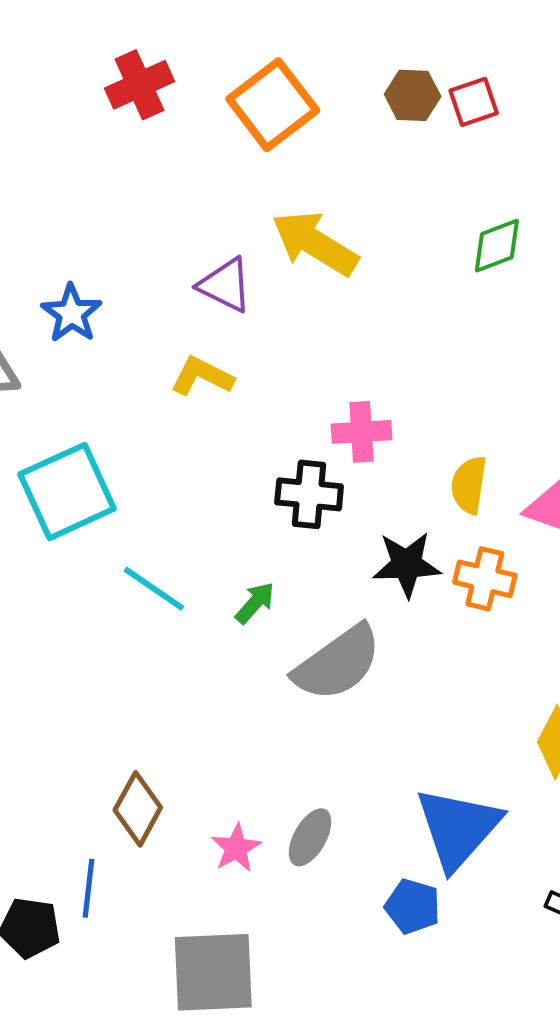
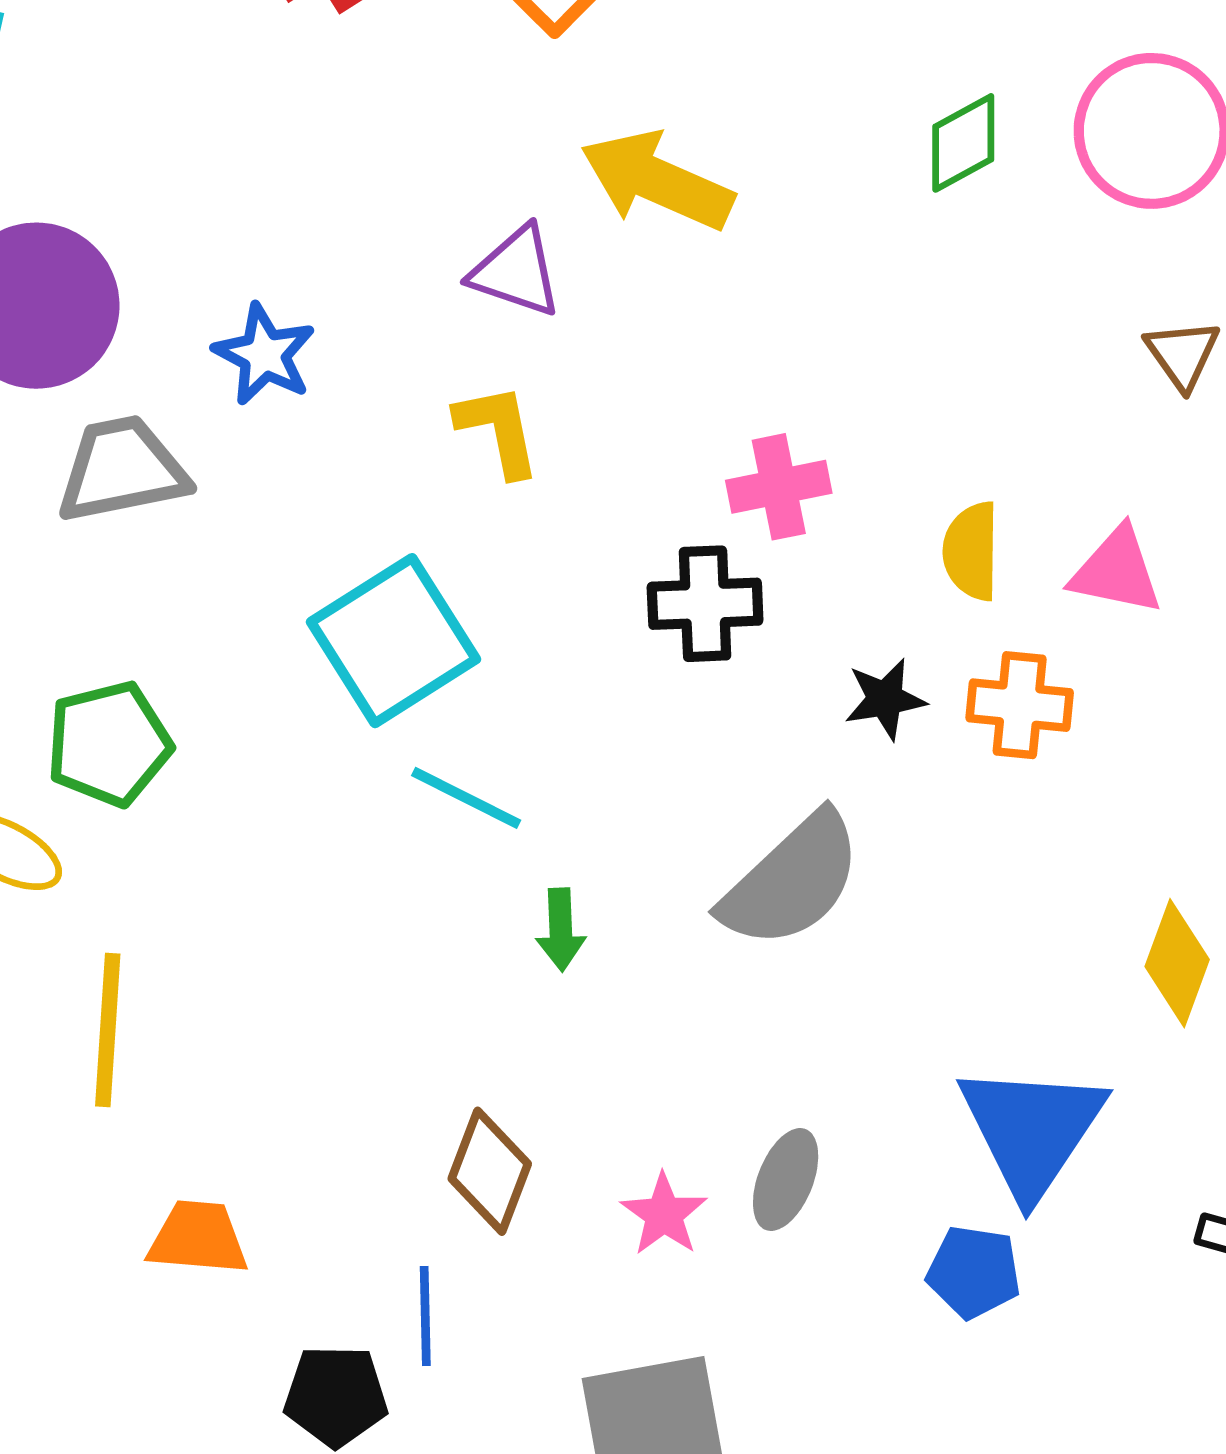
yellow L-shape: (202, 376) -> (498, 430), turned 60
cyan square: (67, 491) -> (394, 641), moved
black star: (407, 564) -> (885, 699), size x0.7
green arrow: (255, 603) -> (561, 930), moved, turned 144

